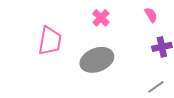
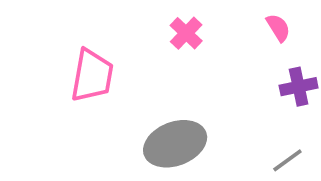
gray ellipse: (97, 60) -> (175, 144), moved

